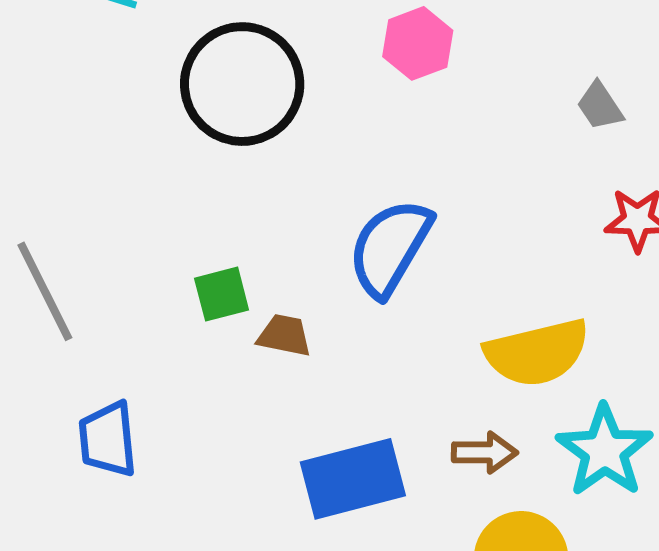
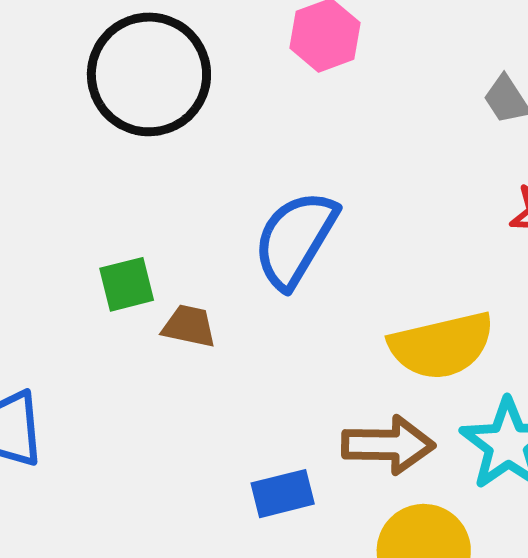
brown arrow: (485, 452) -> (388, 445), size x1.4
blue rectangle: (353, 479) -> (283, 494), moved, size x0.6

